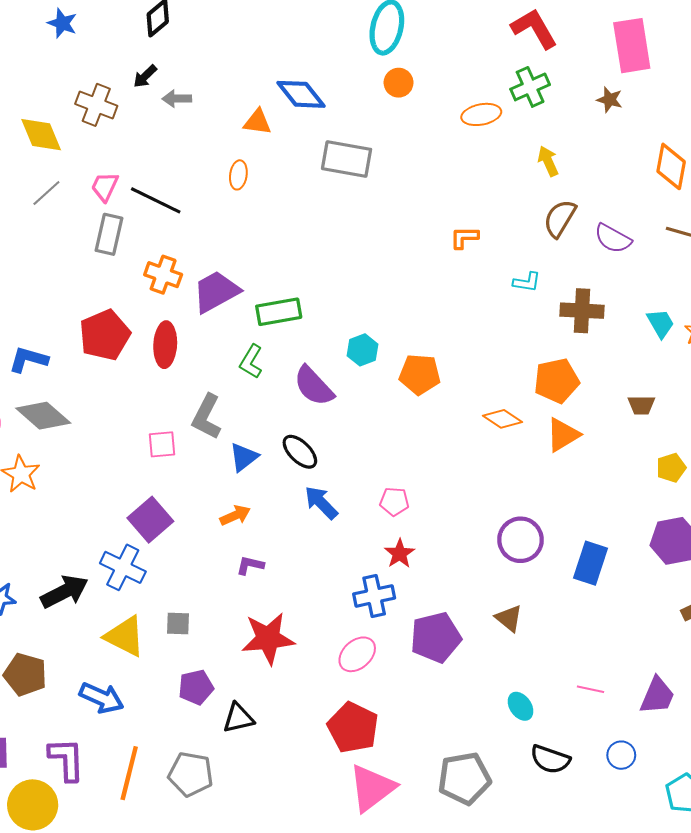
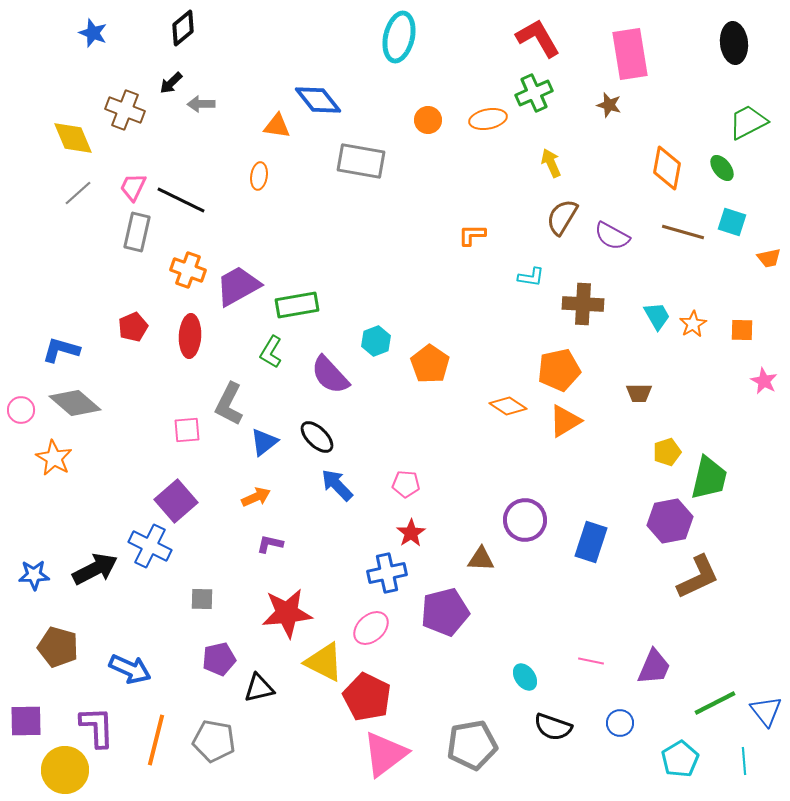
orange circle: (399, 83) -> (428, 120), moved
red pentagon: (105, 335) -> (133, 327), size x0.6
orange pentagon: (420, 374) -> (430, 364), turned 30
brown triangle: (509, 618) -> (481, 559), moved, turned -36
yellow triangle: (125, 636) -> (324, 662), moved

